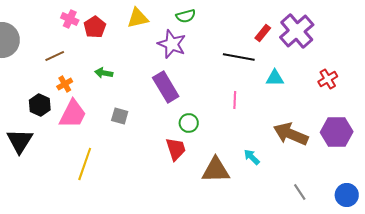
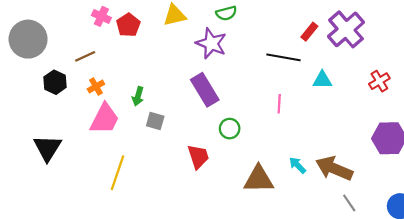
green arrow: (104, 73) -> (138, 96), moved, turned -84
black hexagon: (40, 105) -> (55, 82), moved
brown arrow: (291, 134) -> (334, 168), moved
red trapezoid: (176, 149) -> (198, 157), moved

